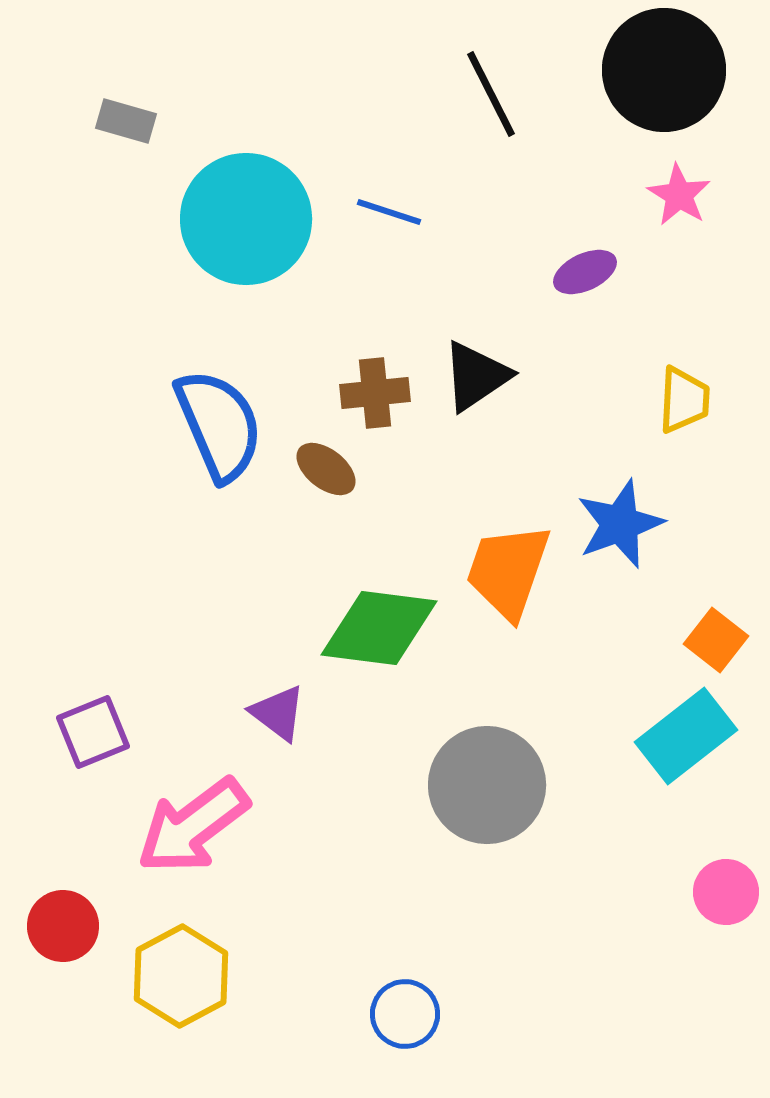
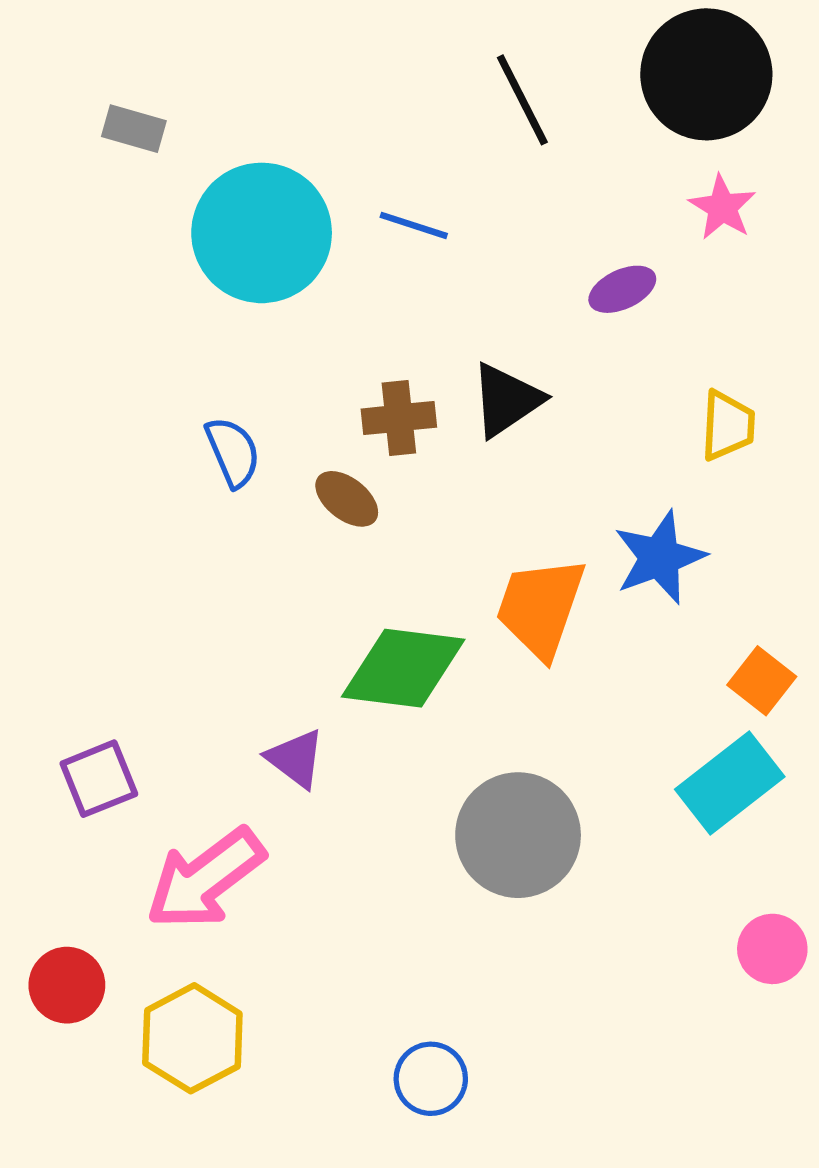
blue semicircle: (219, 425) -> (233, 452), size x0.6

